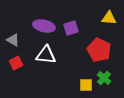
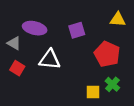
purple ellipse: (44, 26) -> (35, 28), moved
red square: (16, 63) -> (17, 68), turned -32

